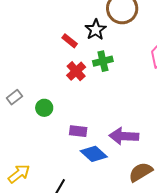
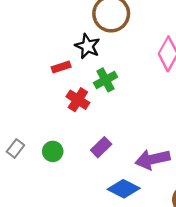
red rectangle: (70, 41) -> (61, 67), turned -42
purple rectangle: (78, 131) -> (101, 147), moved, turned -36

